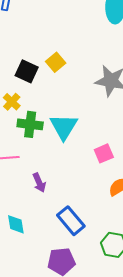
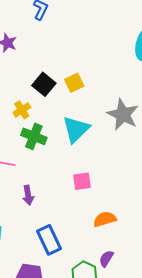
cyan triangle: (64, 127) -> (76, 129), moved
pink square: (104, 153) -> (82, 181), moved

